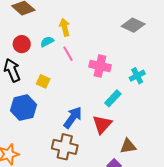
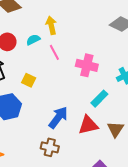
red triangle: (102, 124) -> (88, 125), turned 35
brown triangle: (128, 146) -> (115, 129), moved, turned -48
brown cross: (65, 147) -> (50, 147), size x0.7

